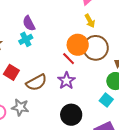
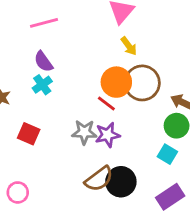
purple star: (66, 81) -> (108, 135), turned 30
brown semicircle: (36, 82) -> (99, 179), moved
gray star: (20, 107) -> (84, 132), moved

